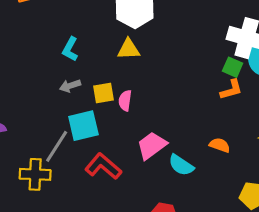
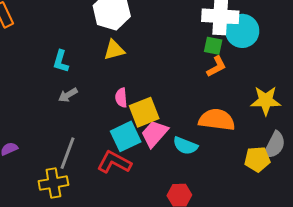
yellow square: (104, 93) -> (144, 112), moved, size x1.4
cyan square: (83, 126) -> (126, 136), moved
orange semicircle: (220, 145) -> (217, 120), size x1.8

